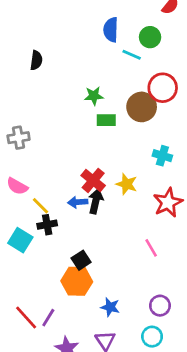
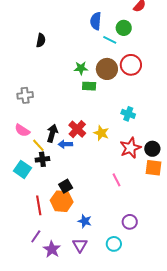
brown circle: (142, 107) -> (107, 69), moved
black arrow: (96, 201) -> (52, 133), moved
purple circle: (160, 306) -> (130, 222), moved
red line: (26, 317) -> (39, 205), moved, turned 30
purple line: (48, 318) -> (36, 236), moved

